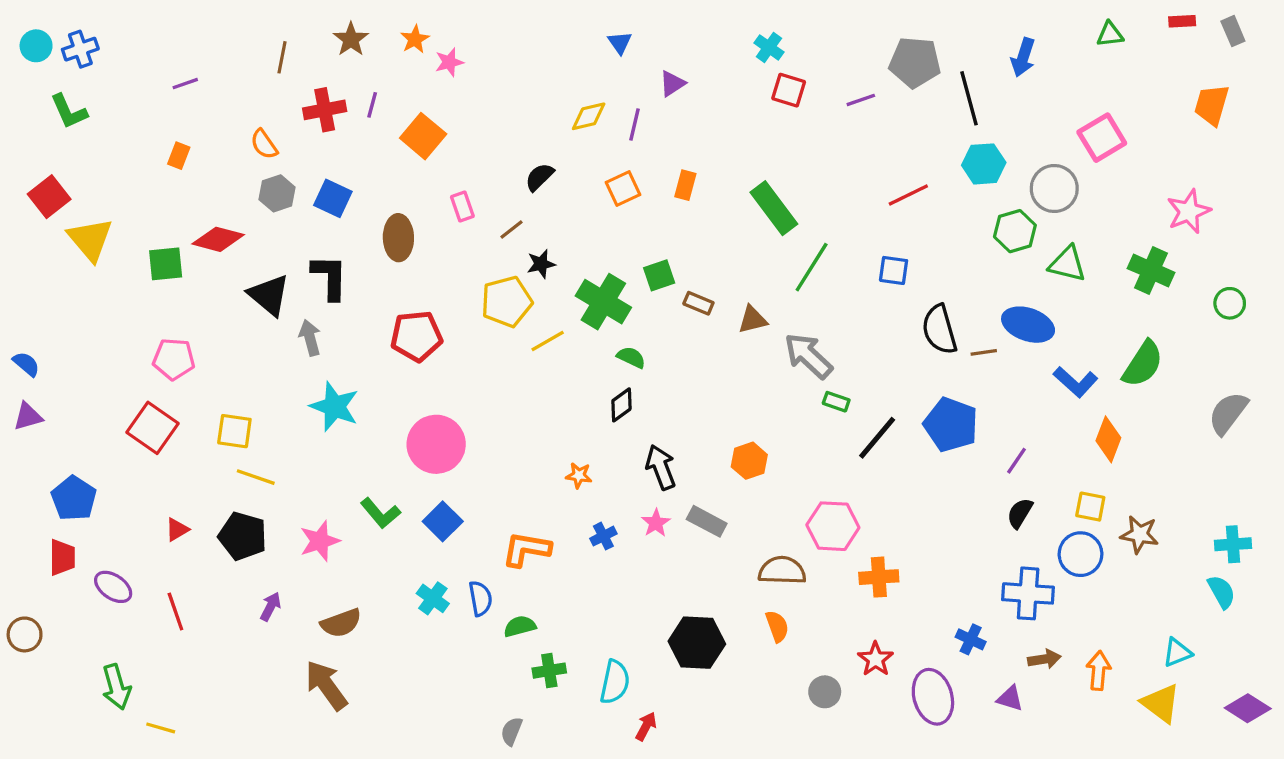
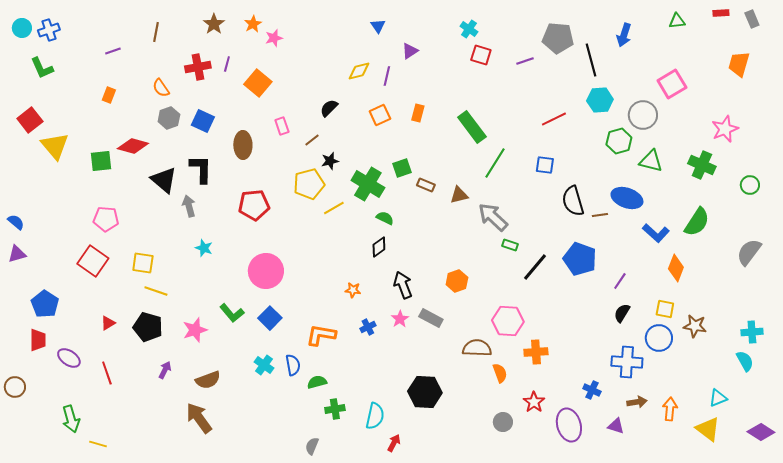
brown line: (282, 57) -> (156, 32), moved
cyan star: (334, 407) -> (204, 248), size x0.6
orange semicircle: (777, 626) -> (500, 373), moved

